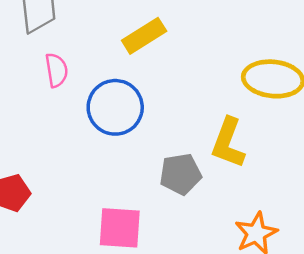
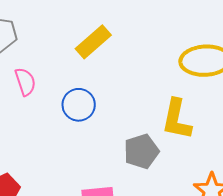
blue circle: (115, 107) -> (79, 105), size x0.7

